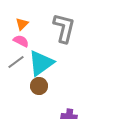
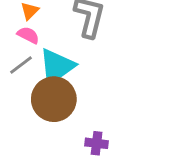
brown circle: (39, 86) -> (54, 99), size x1.8

